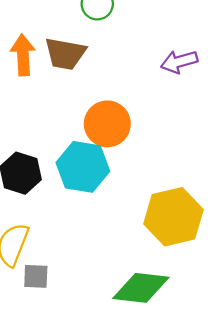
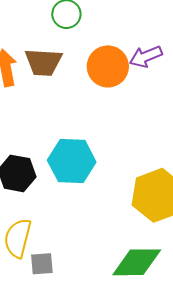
orange circle: (107, 124) -> (108, 66), moved

